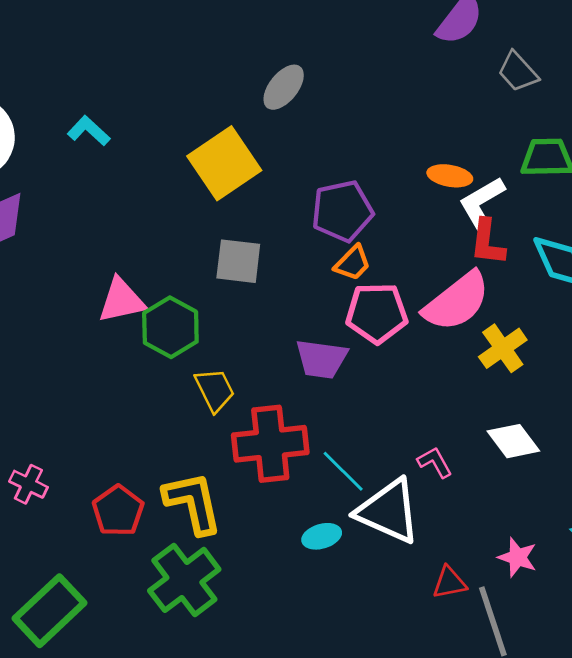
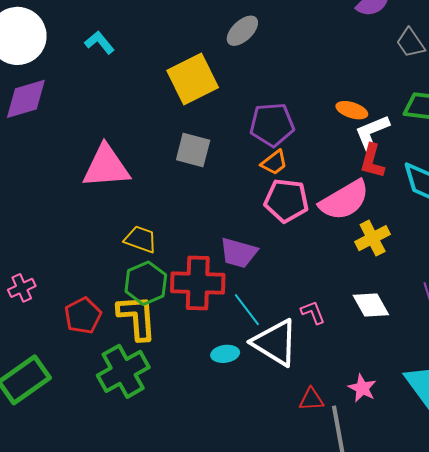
pink triangle: (122, 301) -> (106, 166), size x1.4
green hexagon: (170, 327) -> (146, 283), moved
purple trapezoid: (321, 359) -> (239, 253), moved
yellow trapezoid: (215, 390) -> (141, 239), moved, turned -52
pink cross: (28, 484) -> (22, 288), turned 32

